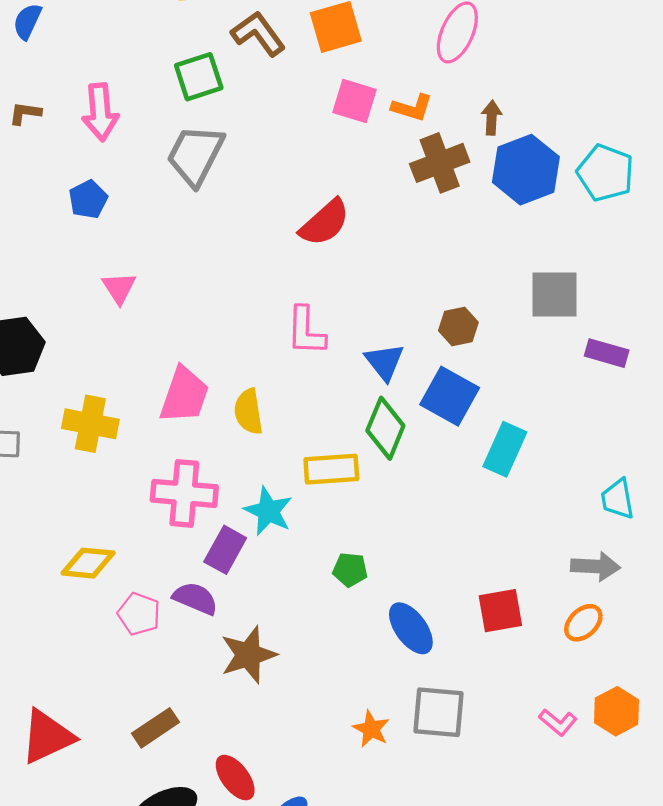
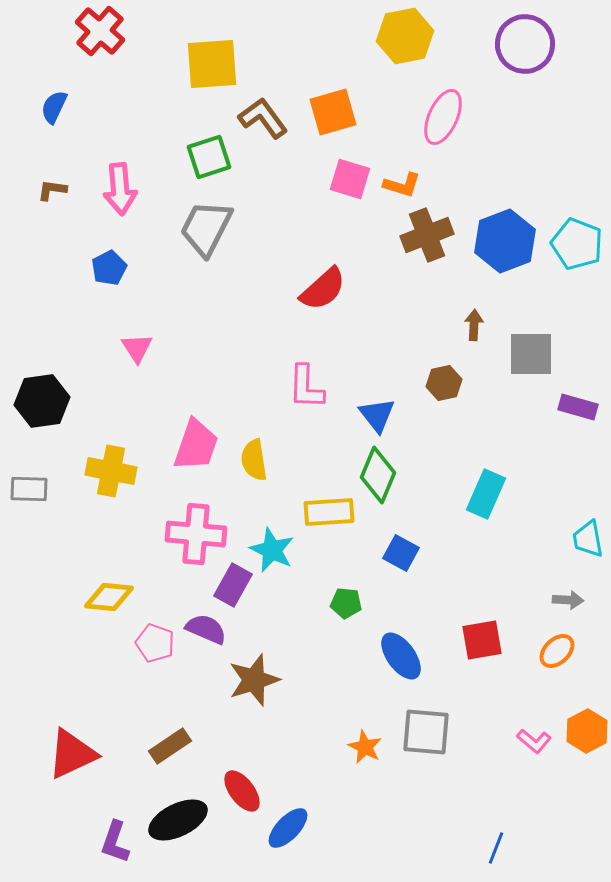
brown arrow: (492, 118) -> (474, 325), moved
blue square: (450, 396) -> (401, 553), moved, size x0.7
gray arrow: (596, 566) -> (568, 600), size x0.7

